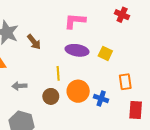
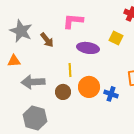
pink L-shape: (75, 21) -> (73, 21), moved
yellow square: (105, 53) -> (116, 38), moved
gray arrow: (19, 86) -> (33, 82), size x1.6

